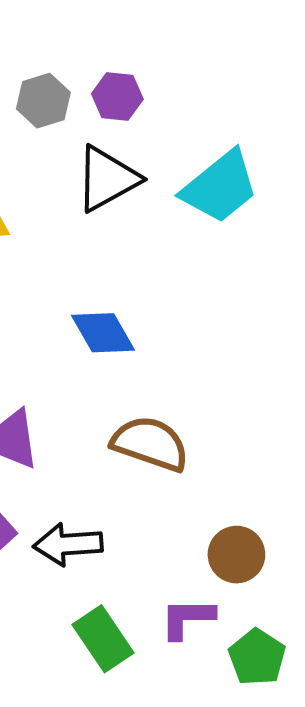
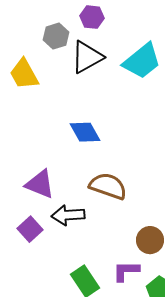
gray hexagon: (43, 101) -> (56, 36), moved
black arrow: (68, 544) -> (68, 215), moved

